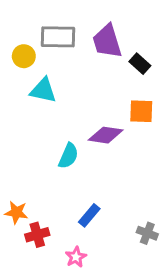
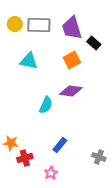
yellow circle: (24, 56) -> (15, 24), moved
orange square: (141, 111) -> (72, 60), moved, turned -30

